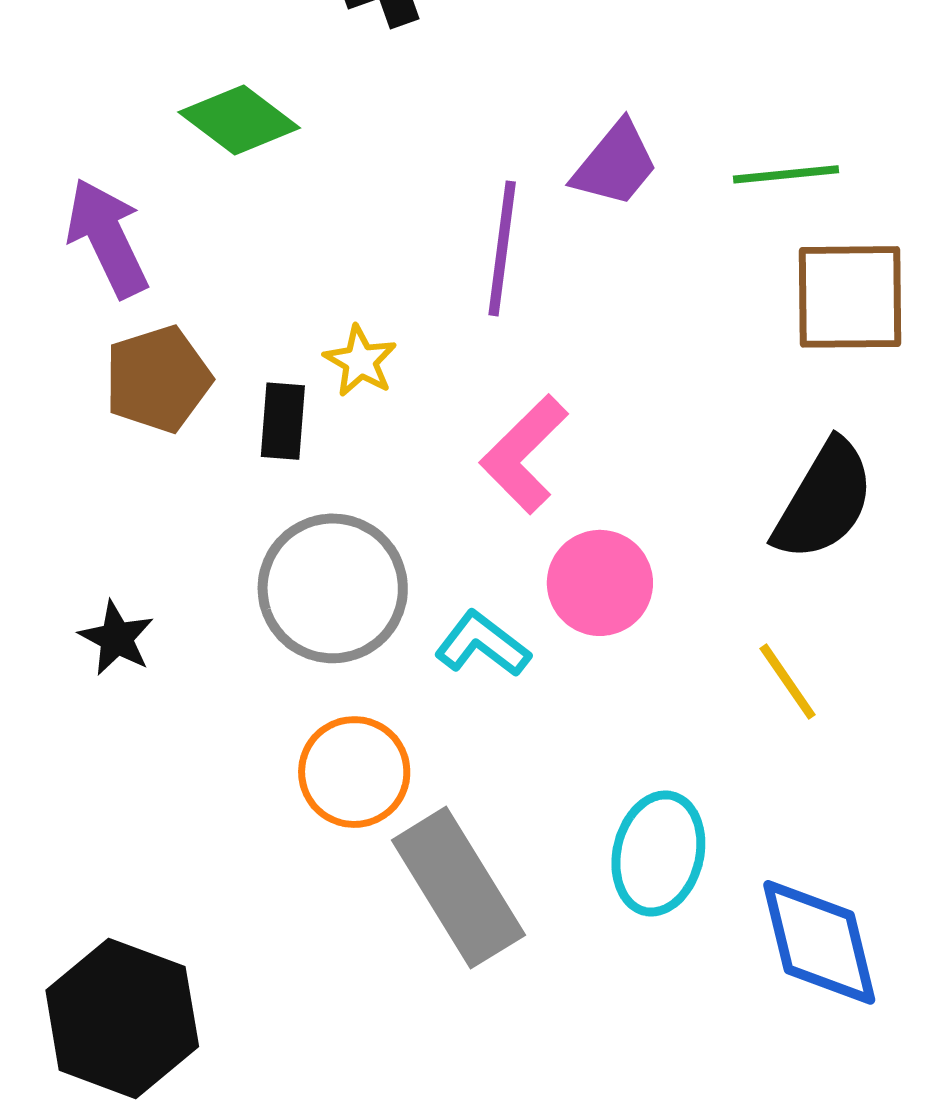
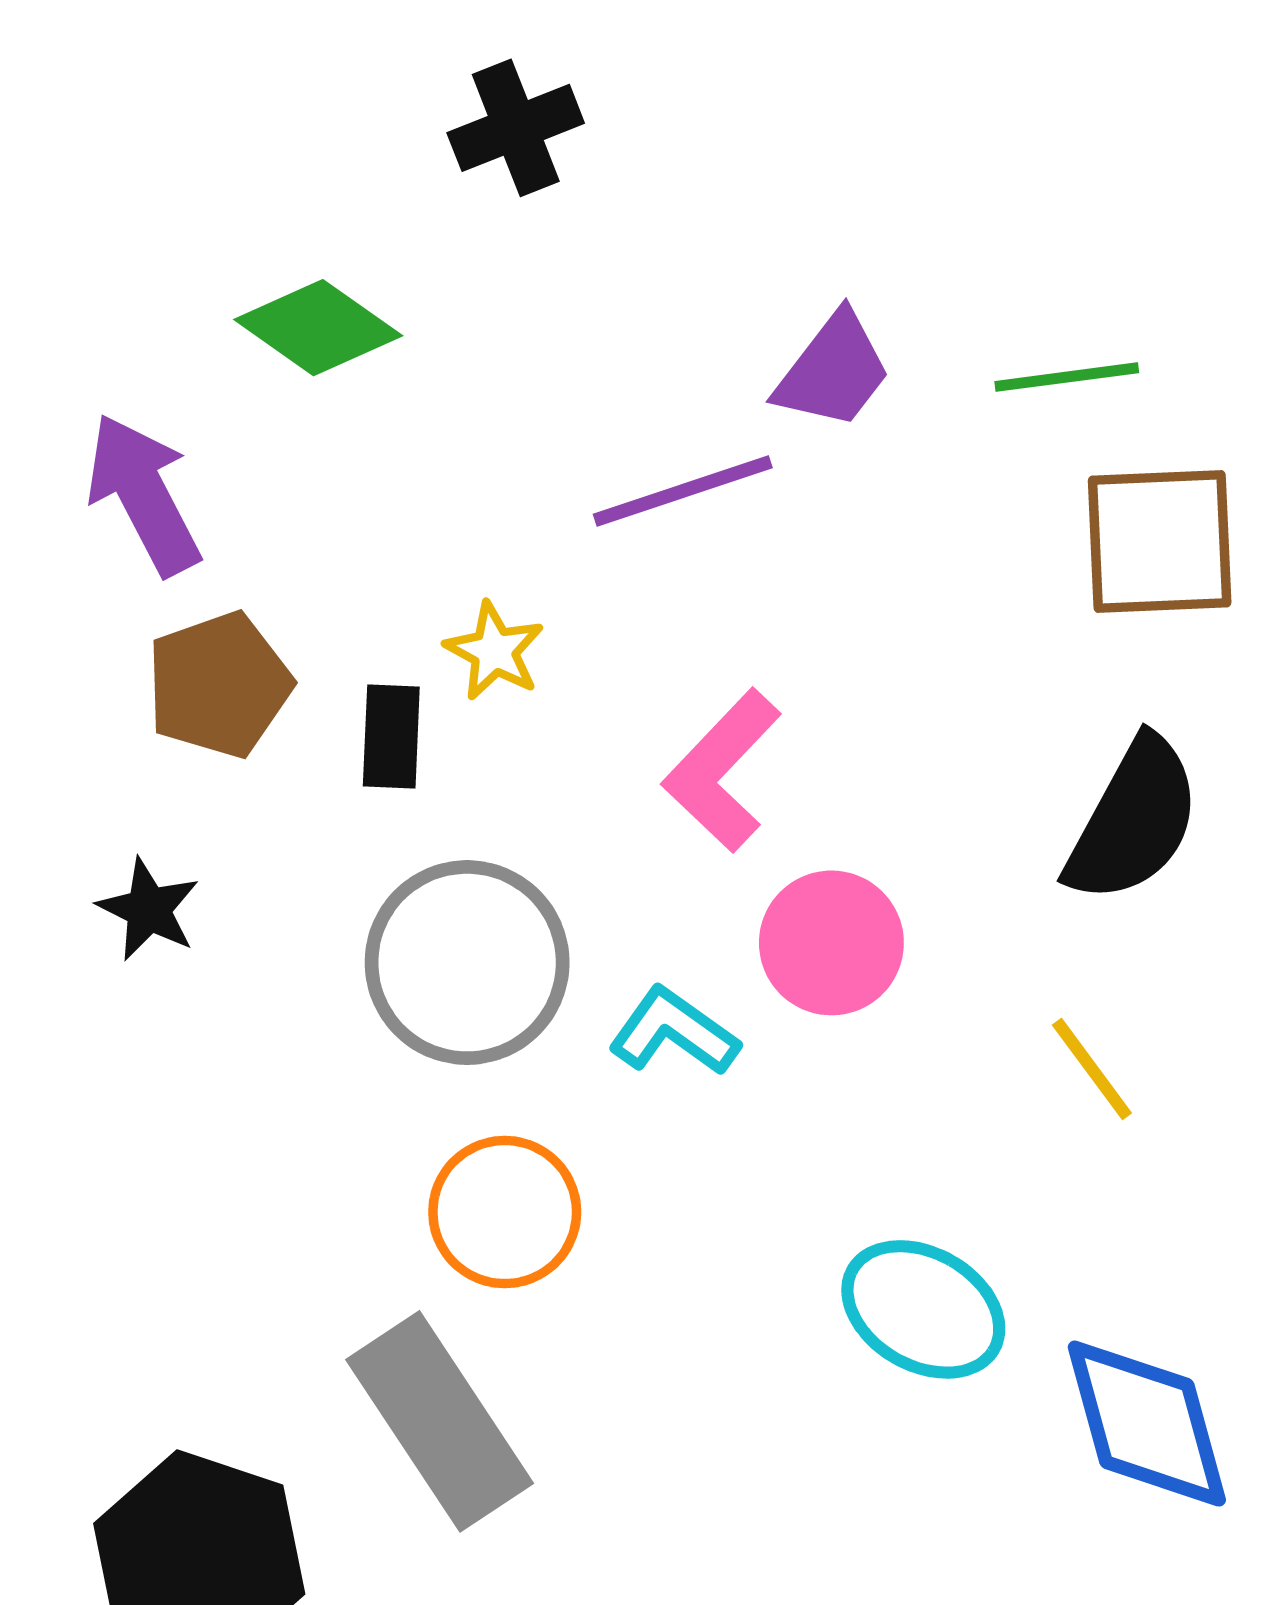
purple line: (502, 248) -> (683, 491), turned 66
black star: (116, 638) -> (148, 909), moved
cyan ellipse: (658, 853) -> (923, 1309), turned -72
gray rectangle: (458, 888) -> (440, 1421), moved

